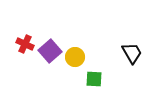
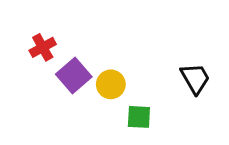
red cross: (25, 44) -> (43, 47), moved, turned 36

